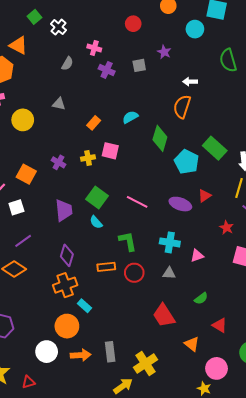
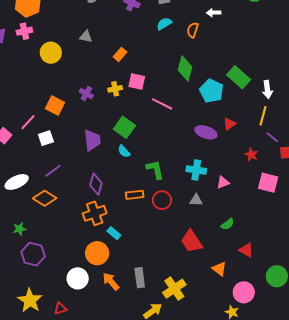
orange semicircle: (182, 107) -> (193, 30), moved, size x0.7
cyan semicircle: (130, 117) -> (164, 24), moved
pink line: (137, 202) -> (162, 104), moved
orange arrow: (81, 355) -> (111, 281), turned -126

